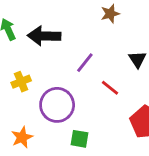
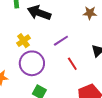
yellow cross: (21, 82) -> (23, 41), moved, turned -32

